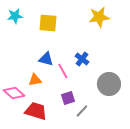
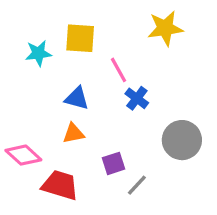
cyan star: (15, 16) -> (38, 53), moved
pink line: (63, 71) -> (118, 70), moved
orange triangle: (35, 80) -> (73, 133), moved

